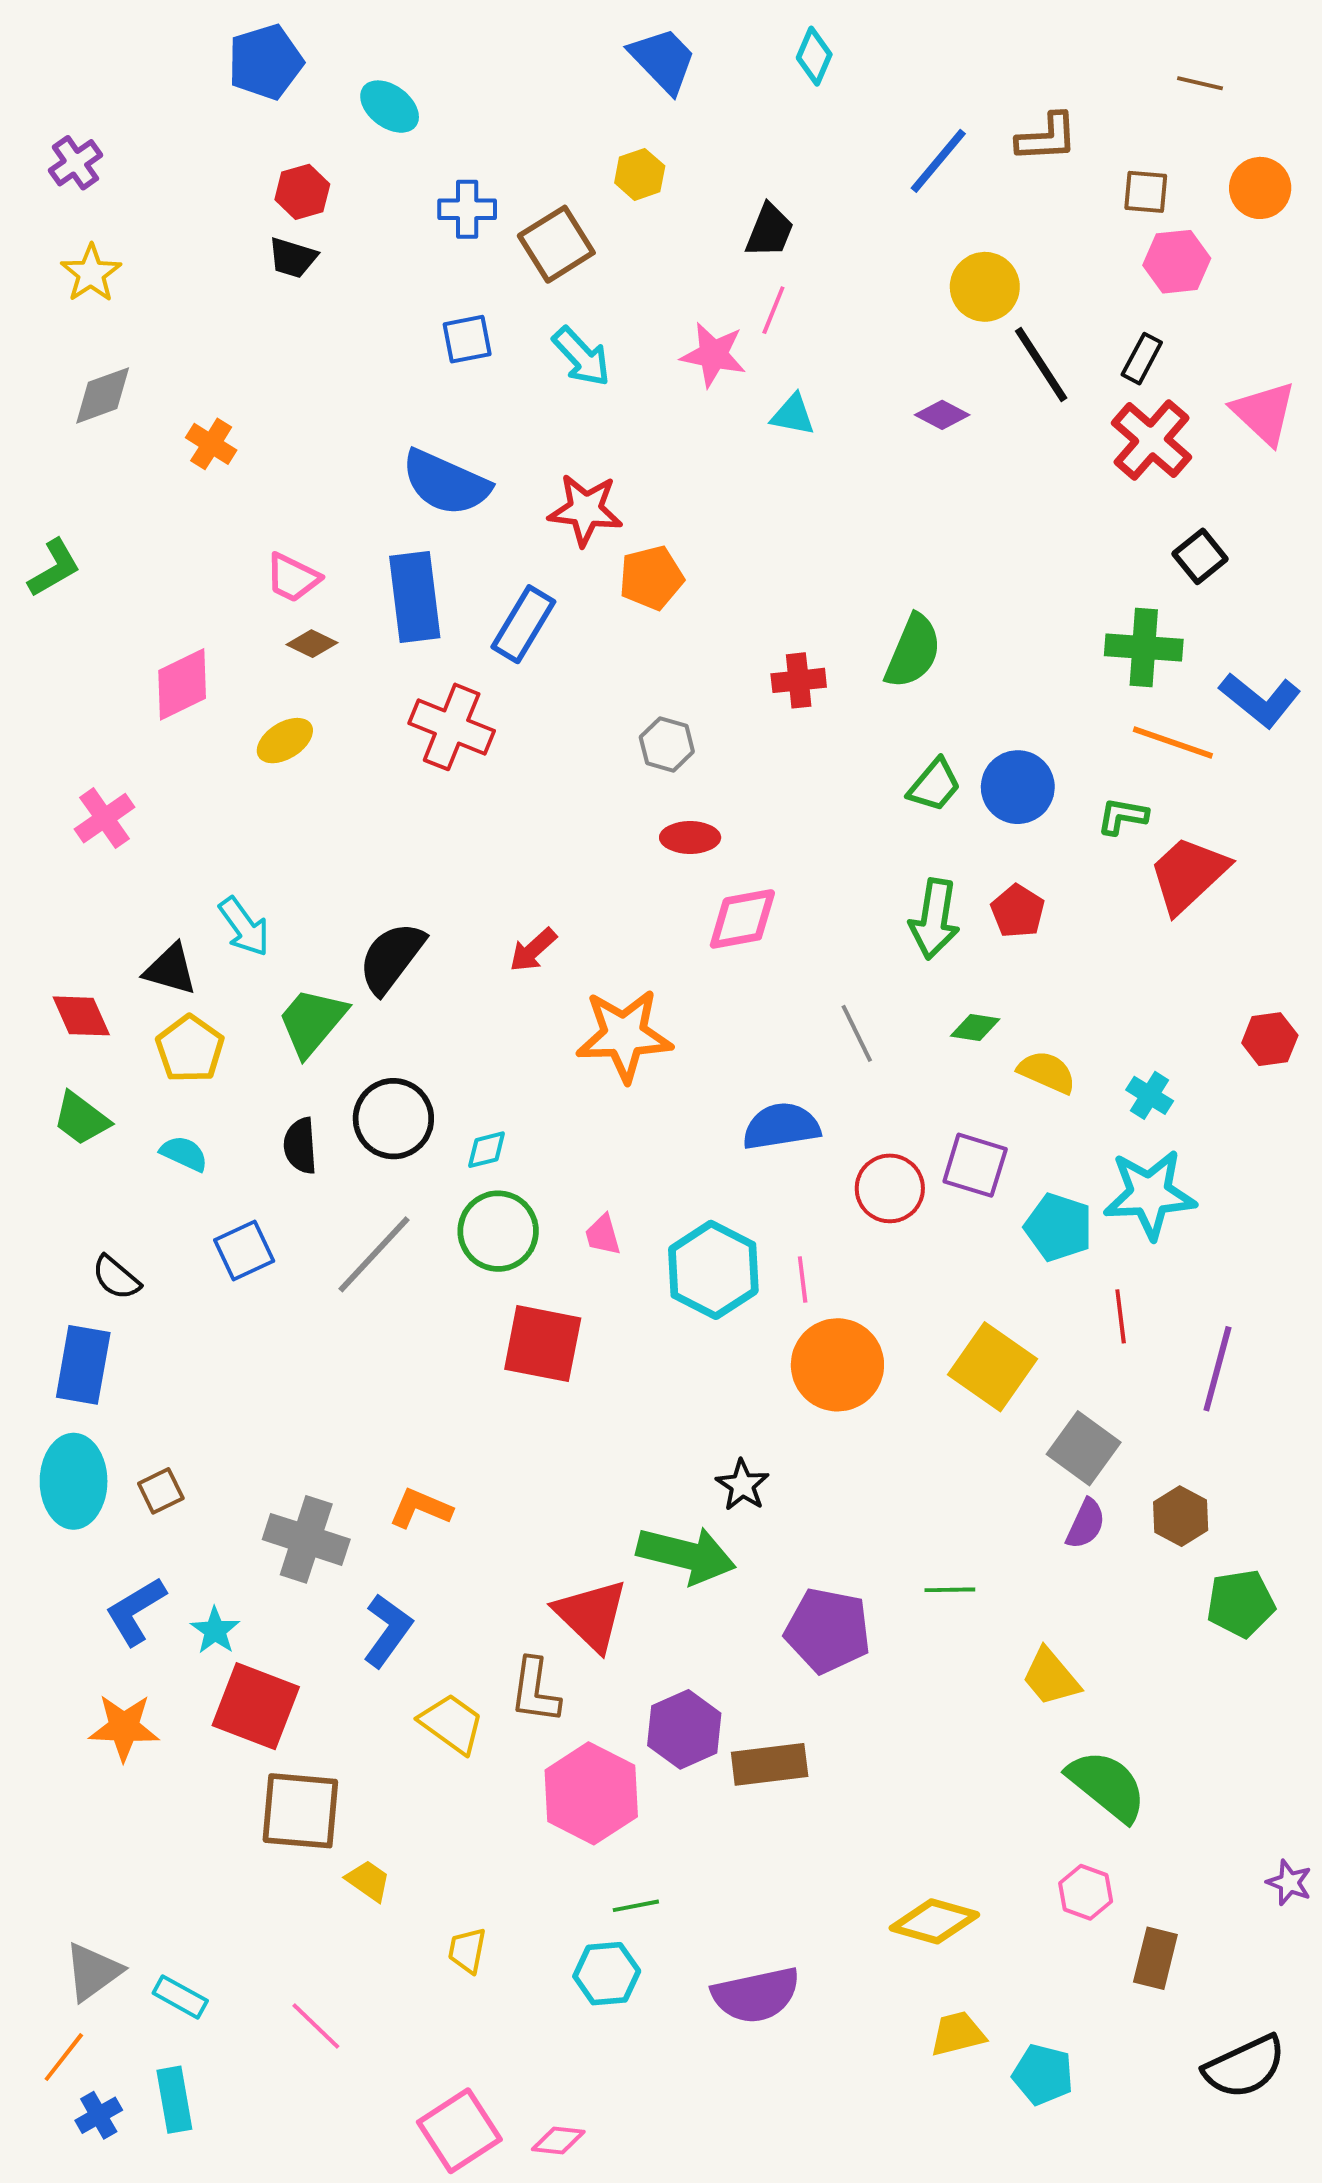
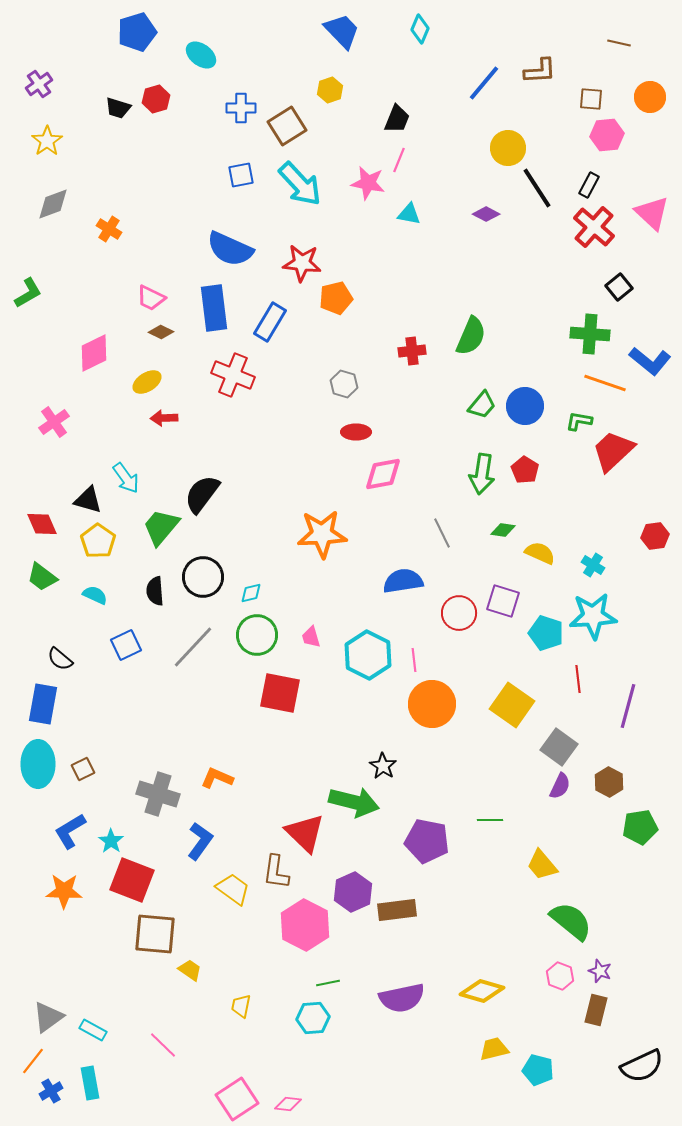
black trapezoid: (293, 258) -> (118, 108), moved
cyan arrow: (582, 357) -> (300, 184), size x1.4
red arrow: (533, 950) -> (164, 418), moved, turned 40
purple star: (1289, 1883) -> (600, 971), moved
purple semicircle: (756, 1995) -> (402, 998), moved

